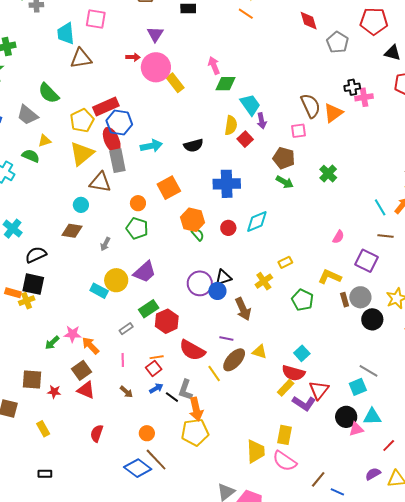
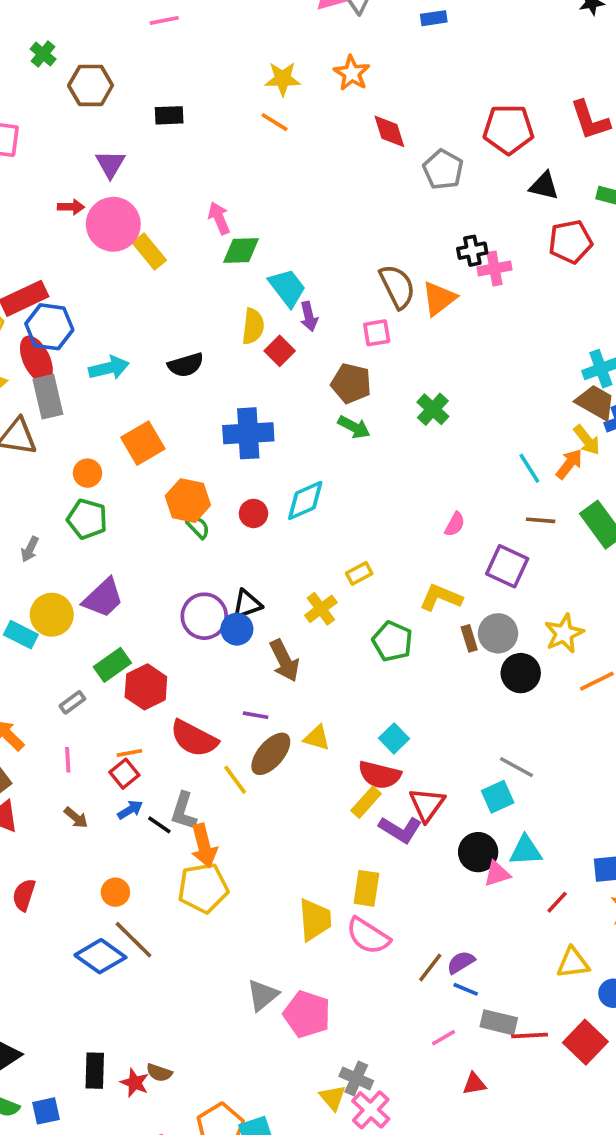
purple semicircle: (373, 474) -> (461, 962), moved

